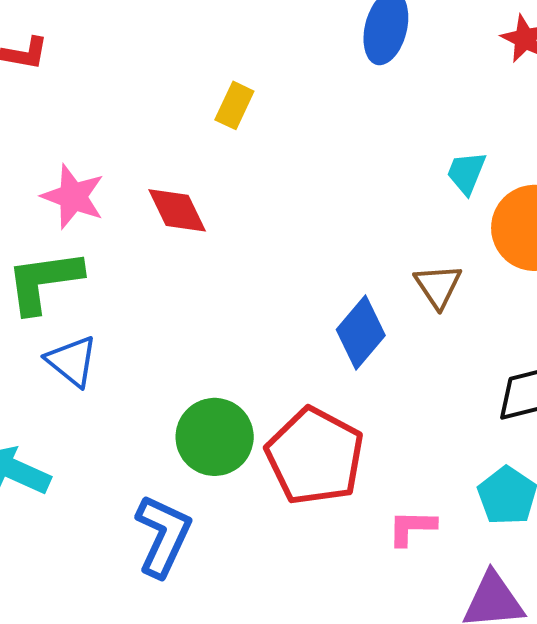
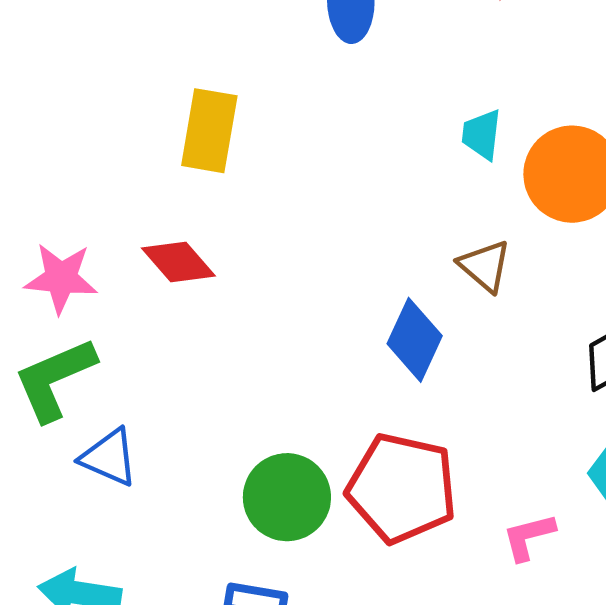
yellow rectangle: (234, 105) -> (209, 131), size x1.6

